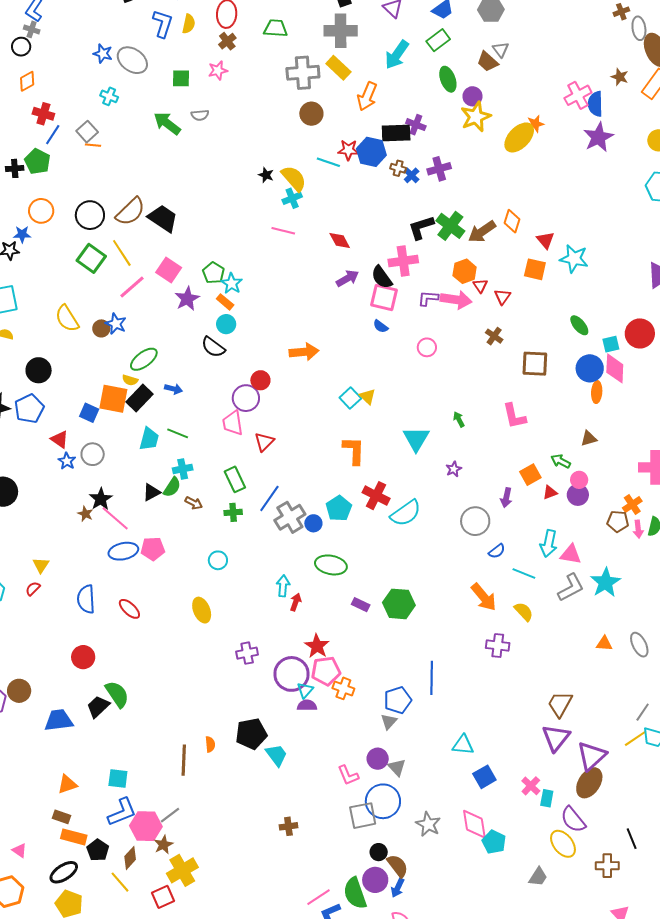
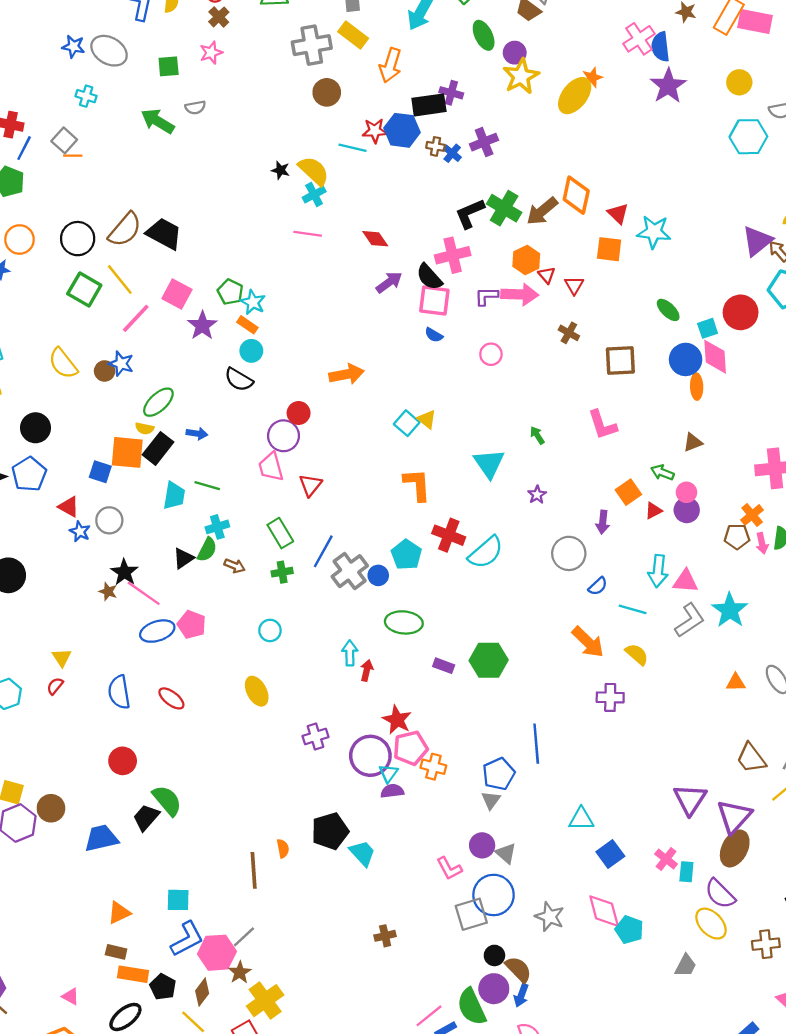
orange diamond: (512, 221) -> (576, 195), size x1.4
pink pentagon: (153, 549) -> (192, 625), turned 30
brown trapezoid: (560, 704) -> (751, 758), moved, turned -60

